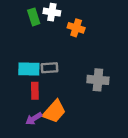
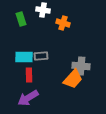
green rectangle: (34, 17) -> (21, 19), moved
orange trapezoid: (54, 111) -> (73, 79), moved
purple arrow: (34, 119) -> (28, 98), size x1.5

